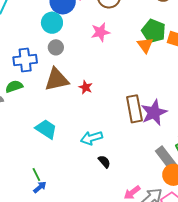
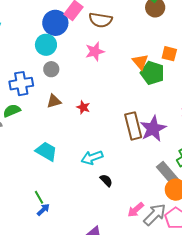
green pentagon: (154, 31) -> (152, 73), moved
brown triangle: (57, 80) -> (54, 101), size x0.6

